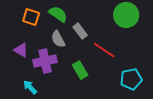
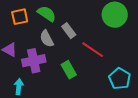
orange square: (31, 17) -> (20, 17), turned -30
cyan pentagon: (131, 79) -> (120, 79), turned -30
cyan arrow: (30, 87) -> (19, 87), turned 49

